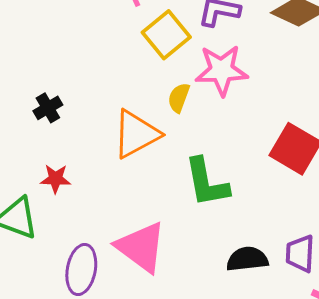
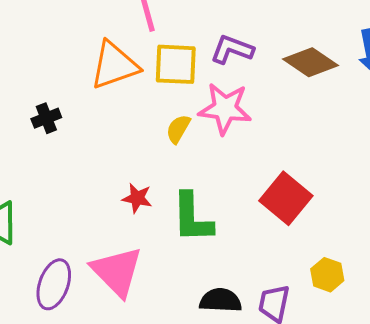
yellow square: (166, 35) -> (176, 64), turned 33
orange triangle: (136, 134) -> (114, 65), moved
red star: (56, 179) -> (137, 198), moved

